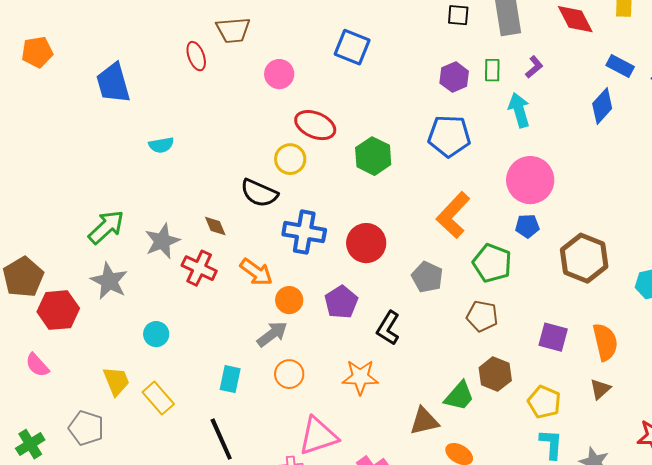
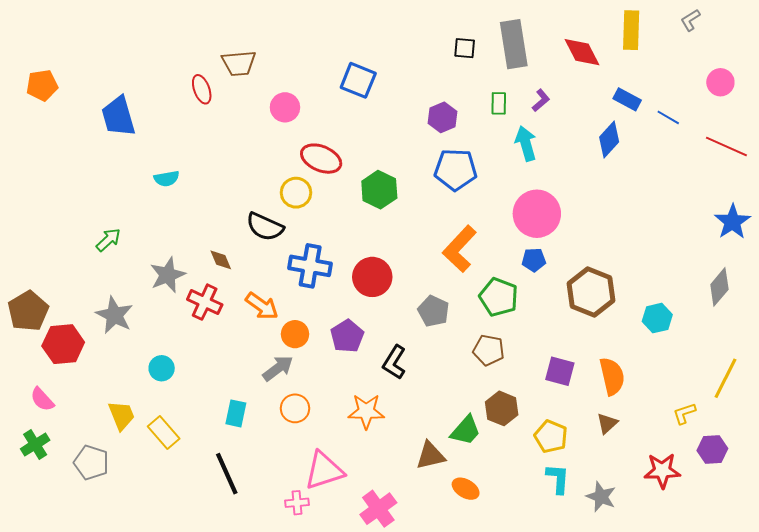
purple hexagon: (454, 77) -> (443, 117), moved
green arrow: (106, 227) -> (108, 240), moved, size x0.7
green cross: (30, 444) -> (35, 445), moved

